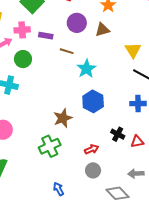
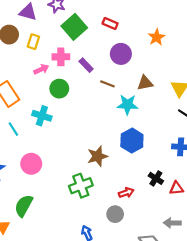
brown triangle: (102, 30) -> (145, 83), moved
purple rectangle: (46, 36) -> (86, 65), turned 32
cyan star: (86, 69) -> (127, 105), turned 30
gray circle: (93, 170) -> (115, 214), moved

